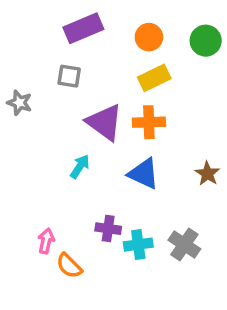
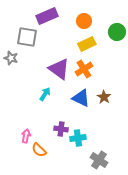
green circle: (206, 41) -> (117, 32), moved
gray square: (69, 76) -> (27, 37), moved, size x1.5
orange cross: (149, 122) -> (84, 69), turned -30
brown star: (207, 174) -> (104, 97), moved
gray cross: (184, 245) -> (99, 160), moved

